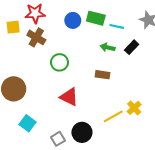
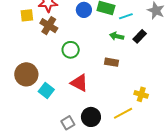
cyan line: (117, 26) -> (126, 16), turned -32
yellow cross: (134, 108) -> (141, 94), turned -32
yellow line: (113, 116) -> (123, 113), moved
cyan square: (27, 123) -> (46, 91), moved

